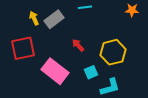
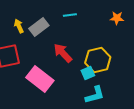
red arrow: (78, 45) -> (63, 53), size x1.5
cyan square: (91, 72) -> (88, 73), moved

